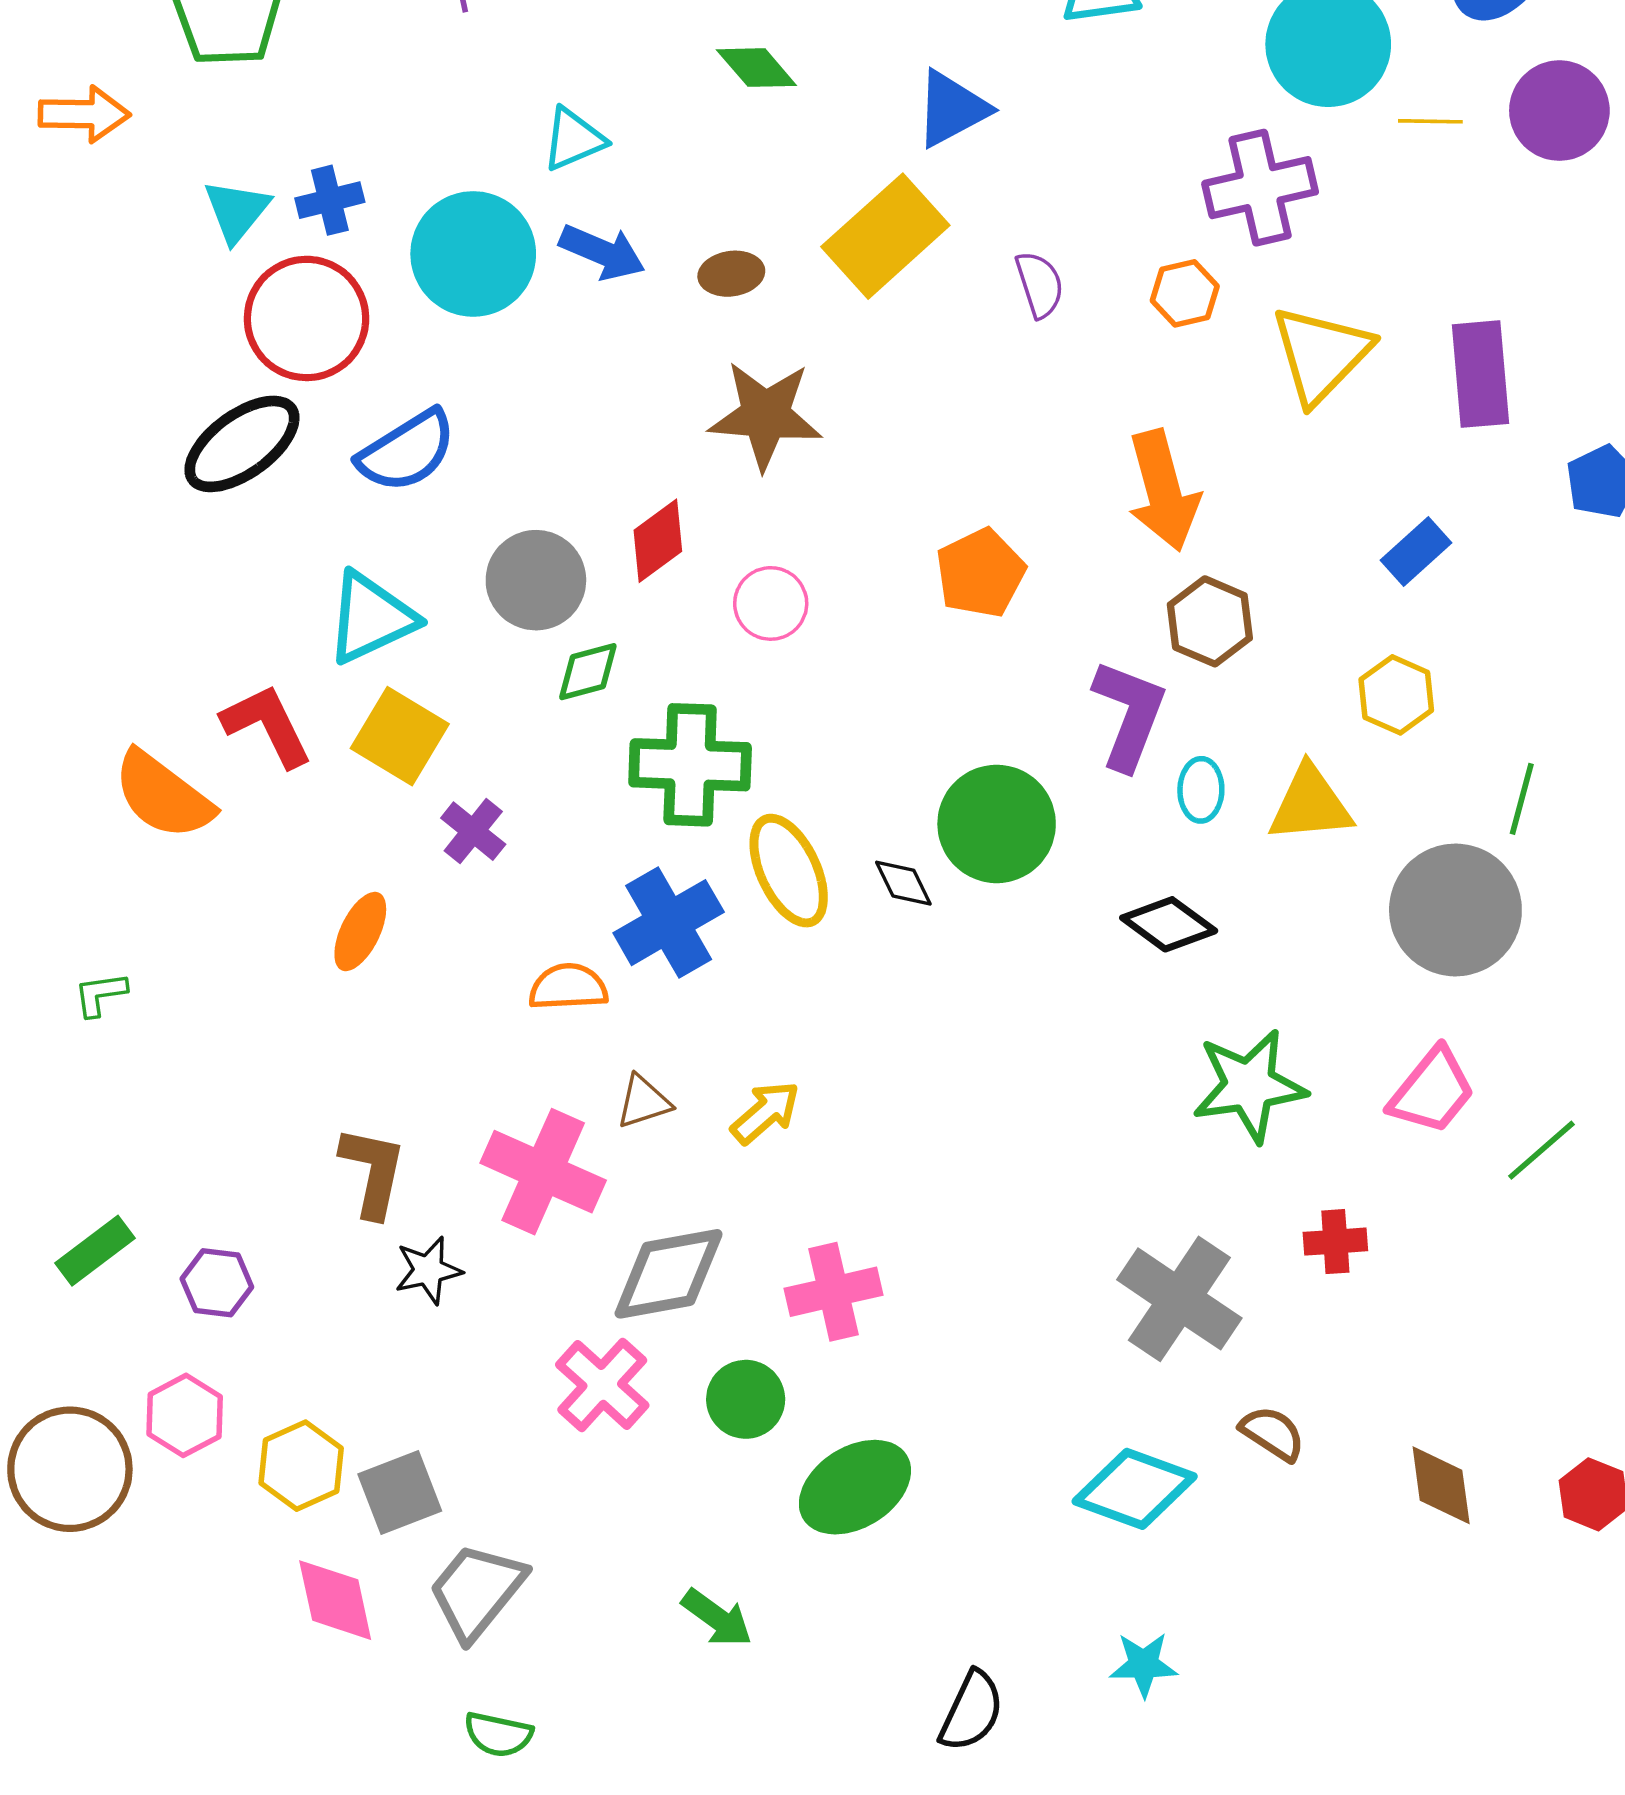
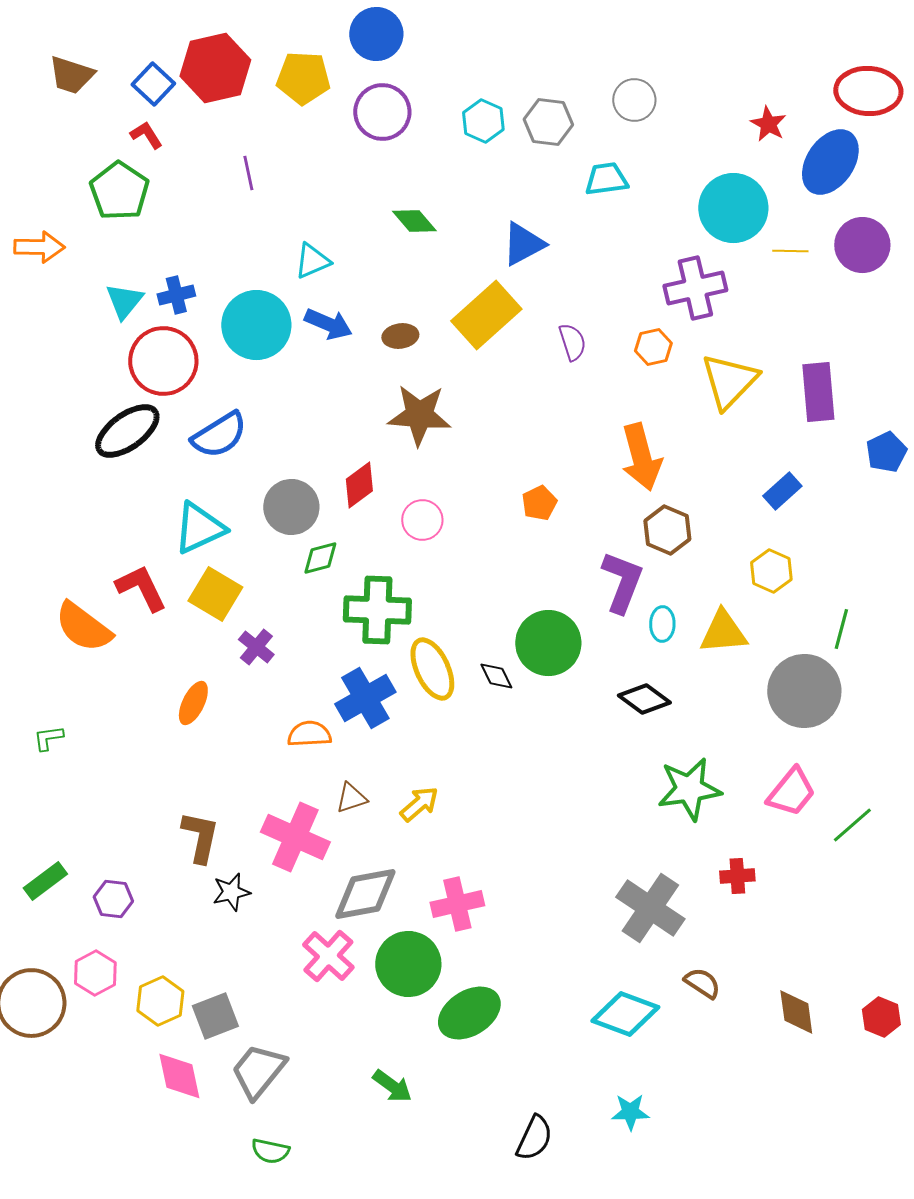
orange pentagon: (980, 573) -> (539, 503), size x0.7
green circle: (746, 1399) -> (408, 964), size x1.5

